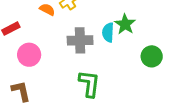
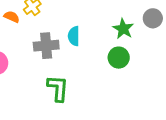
green star: (125, 24) -> (123, 29), moved

